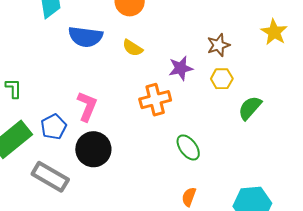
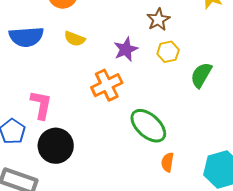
green ellipse: (188, 147) -> (148, 126), size x1.4
orange semicircle: (189, 197) -> (168, 162), moved

